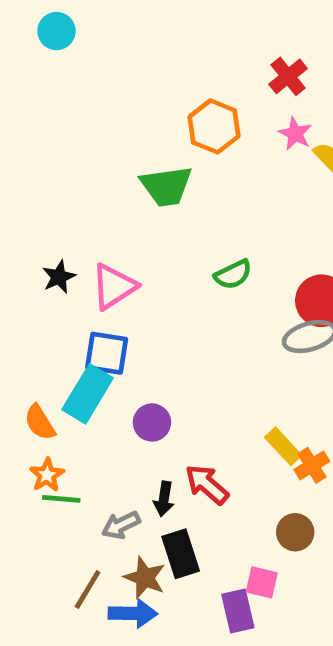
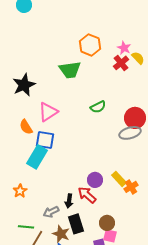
red cross: (288, 76) -> (121, 63), moved
black star: (59, 277) -> (24, 85), moved, size x1.6
orange semicircle: (40, 422) -> (26, 127), moved
purple circle: (152, 422) -> (95, 180), moved
green line: (61, 499) -> (26, 227), moved
brown circle: (295, 532) -> (107, 223), moved

